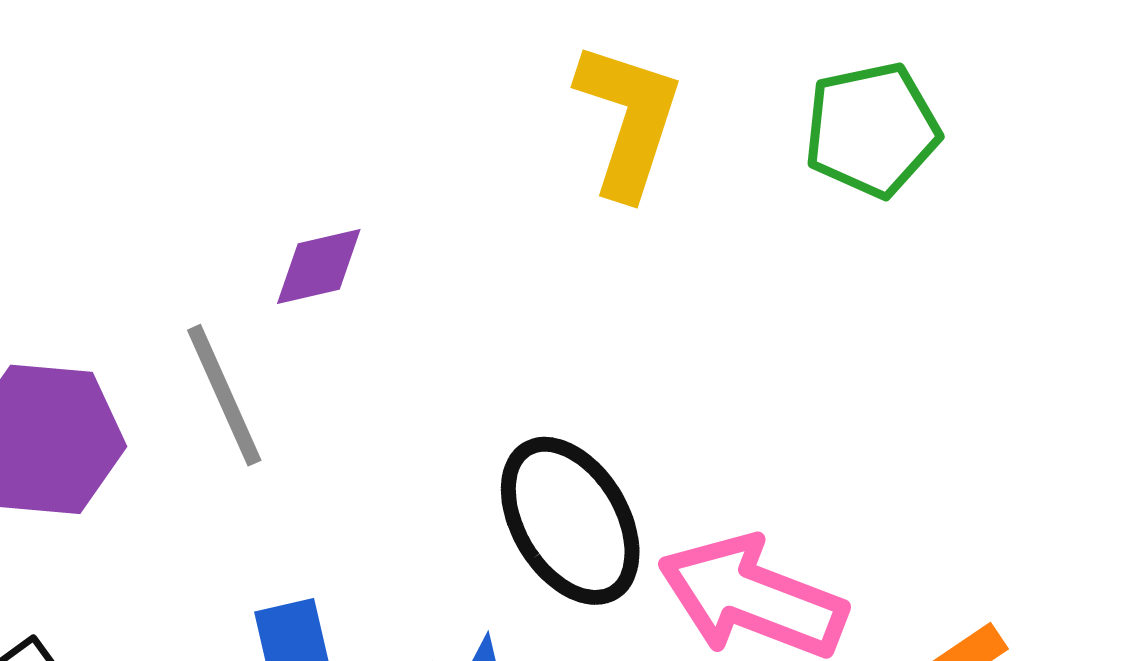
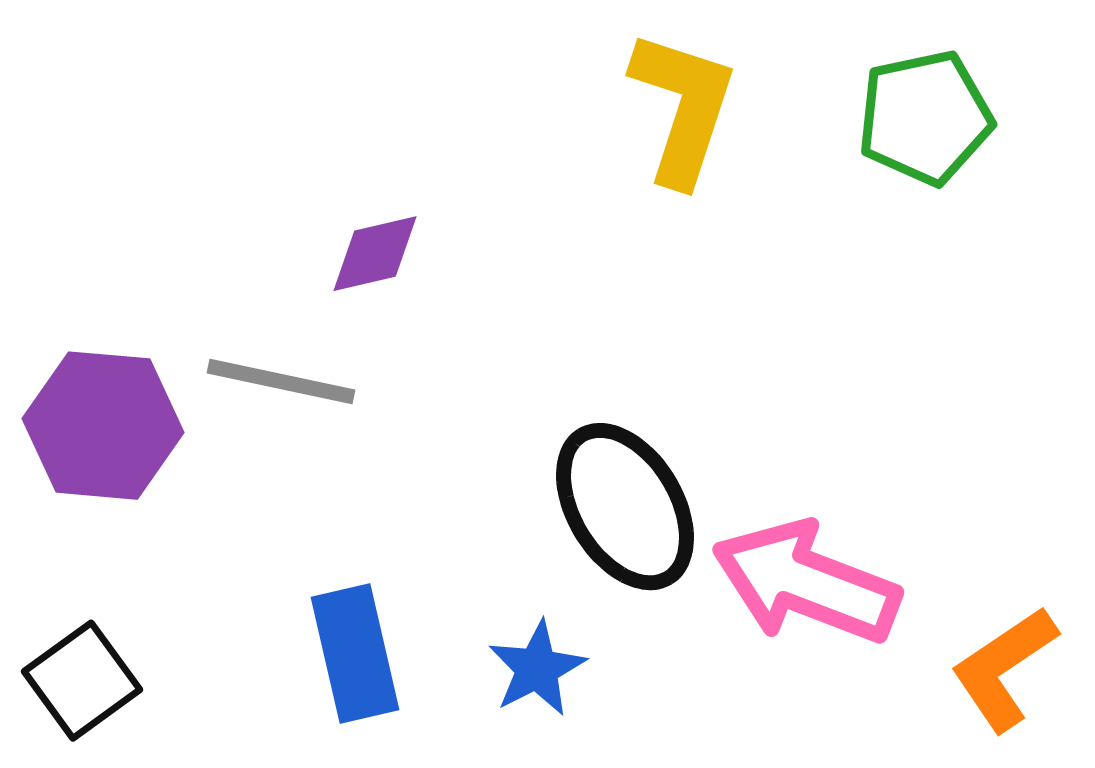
gray line: (224, 395) -> (281, 382), turned -54

